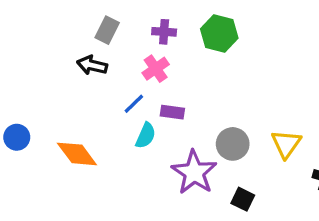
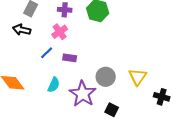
cyan semicircle: (146, 136) -> (54, 85), moved

